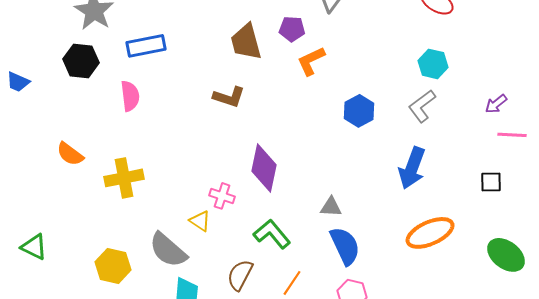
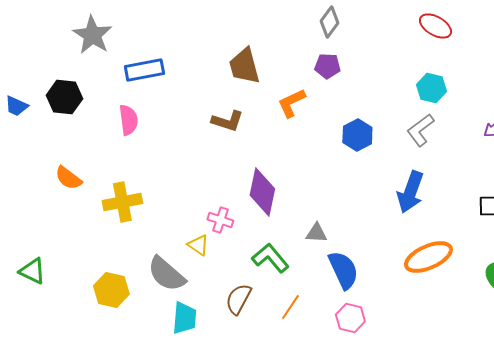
purple pentagon: (292, 29) -> (327, 66), moved
black hexagon: (81, 61) -> (64, 97), moved
orange L-shape: (311, 61) -> (291, 103), moved
gray triangle: (331, 207) -> (316, 233), moved

